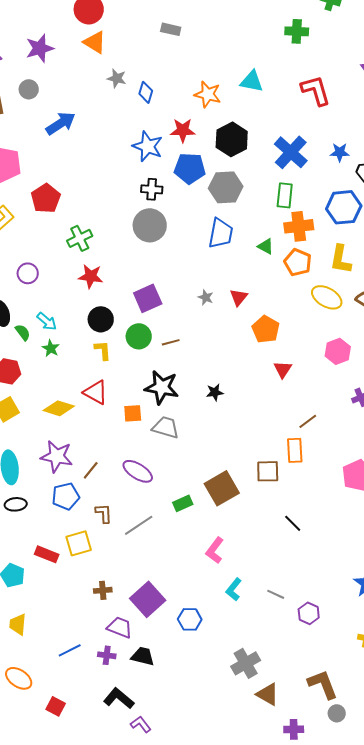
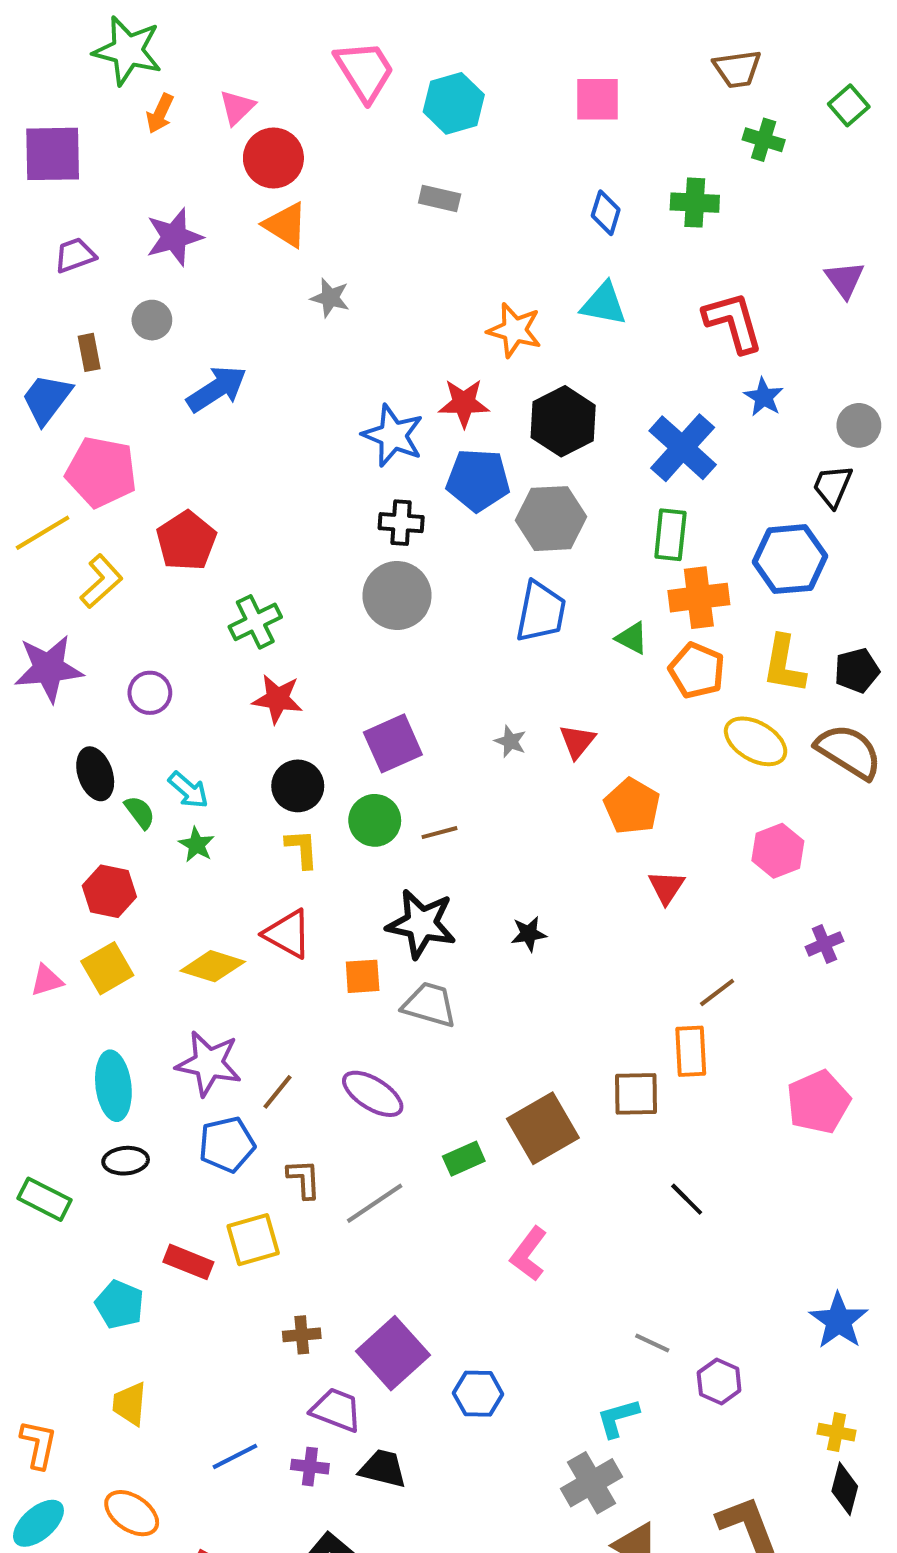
blue diamond: (146, 92) -> (606, 213), moved
blue star: (340, 152) -> (764, 397), moved, turned 30
cyan L-shape: (234, 589) -> (618, 1418), moved, turned 35

